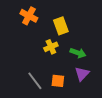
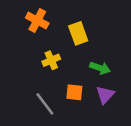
yellow cross: (51, 47) -> (51, 60), moved
orange square: (58, 81) -> (74, 92), moved

